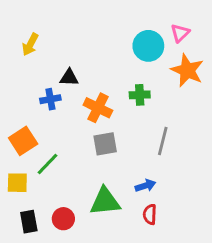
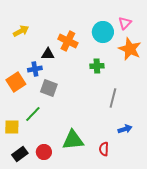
yellow arrow: (30, 44) -> (21, 31), turned -147
orange cross: (98, 108) -> (68, 41), moved
orange square: (23, 141) -> (16, 82), moved
gray square: (105, 144) -> (49, 88), moved, turned 30
blue arrow: (145, 186) -> (125, 129), moved
black rectangle: (29, 222) -> (20, 154), turned 63

